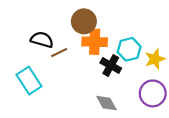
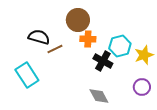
orange cross: (95, 42) -> (88, 39), size x0.7
purple circle: (153, 93) -> (142, 87), size x0.7

